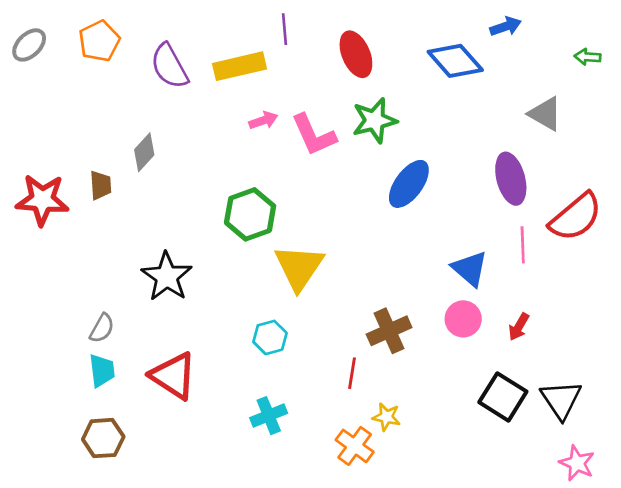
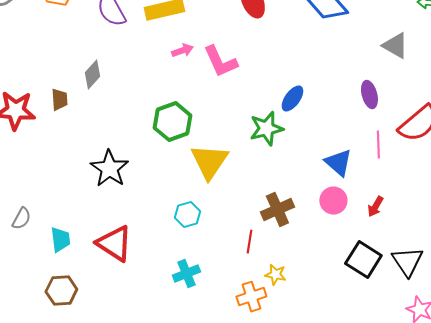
green star: (374, 120) -> (266, 129), moved
purple ellipse: (511, 179) -> (369, 95), size x0.7
blue ellipse: (409, 184) -> (292, 99), size x0.7
gray semicircle: (102, 328) -> (21, 219), moved
orange cross: (355, 446) -> (251, 297), turned 36

